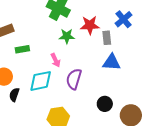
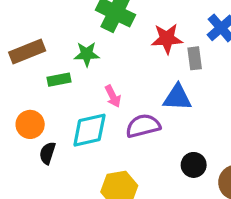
green star: (67, 36) -> (87, 54), moved
blue triangle: (112, 62) -> (177, 98), moved
purple semicircle: (74, 79) -> (143, 126), turned 60

